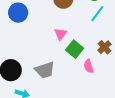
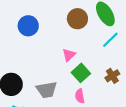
pink semicircle: (89, 66) -> (80, 96), moved

